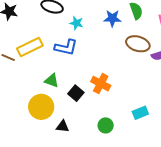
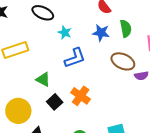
blue L-shape: (66, 47) -> (75, 58), moved, turned -40
green triangle: (52, 81) -> (43, 79), moved

